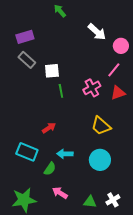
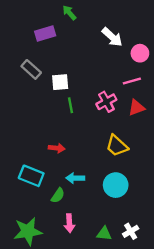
purple rectangle: (25, 37) -> (45, 34), moved
pink line: (114, 70) -> (132, 81), turned 35
red arrow: (49, 128) -> (57, 148), turned 40
pink arrow: (60, 193) -> (69, 223), turned -126

